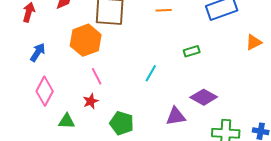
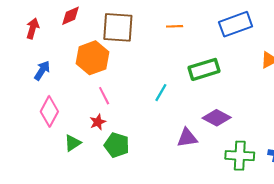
green rectangle: (192, 51) -> (204, 69), size x1.8
green triangle: (67, 121) -> (73, 143), turned -36
green pentagon: (122, 123) -> (117, 145), moved

